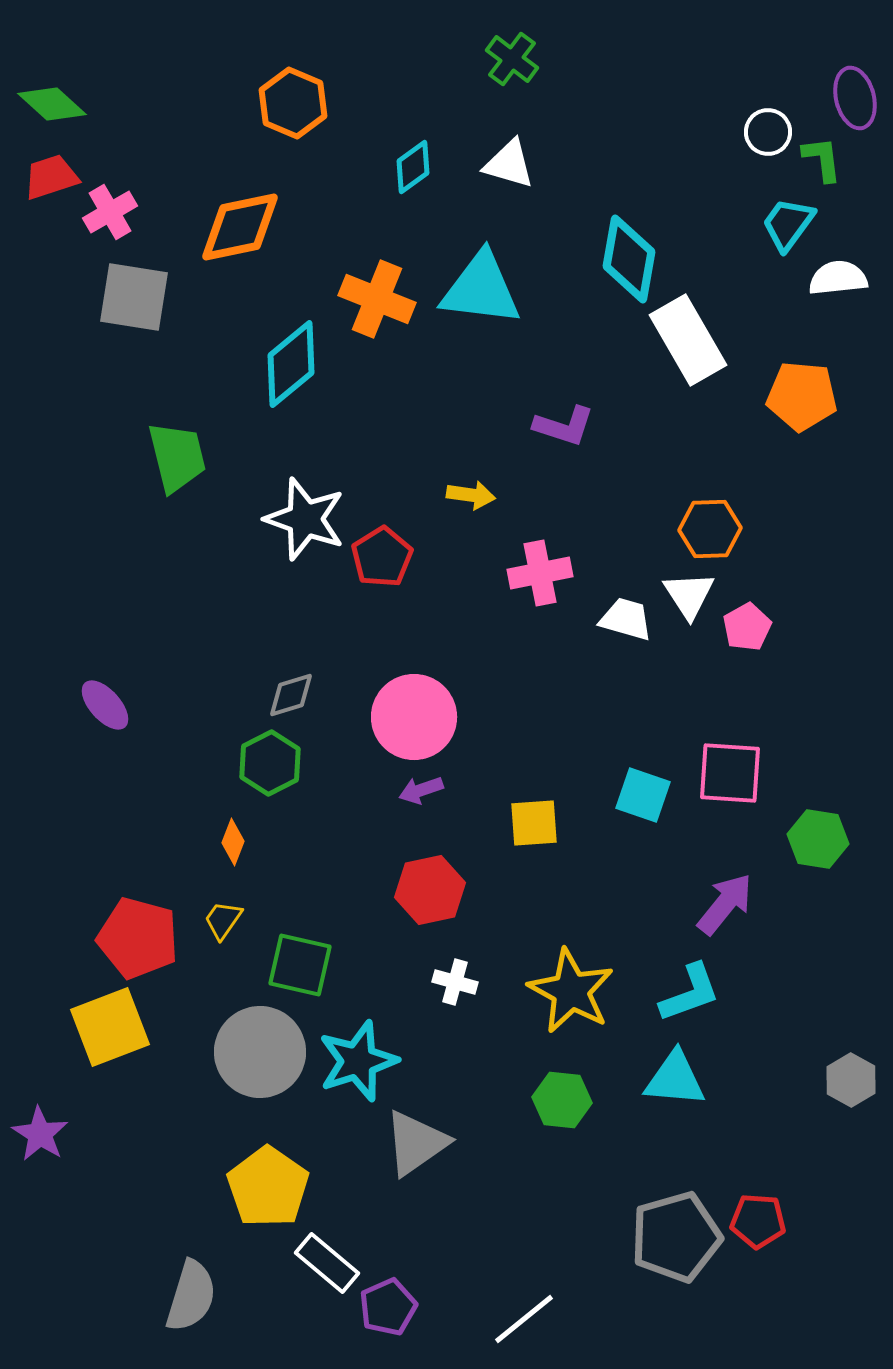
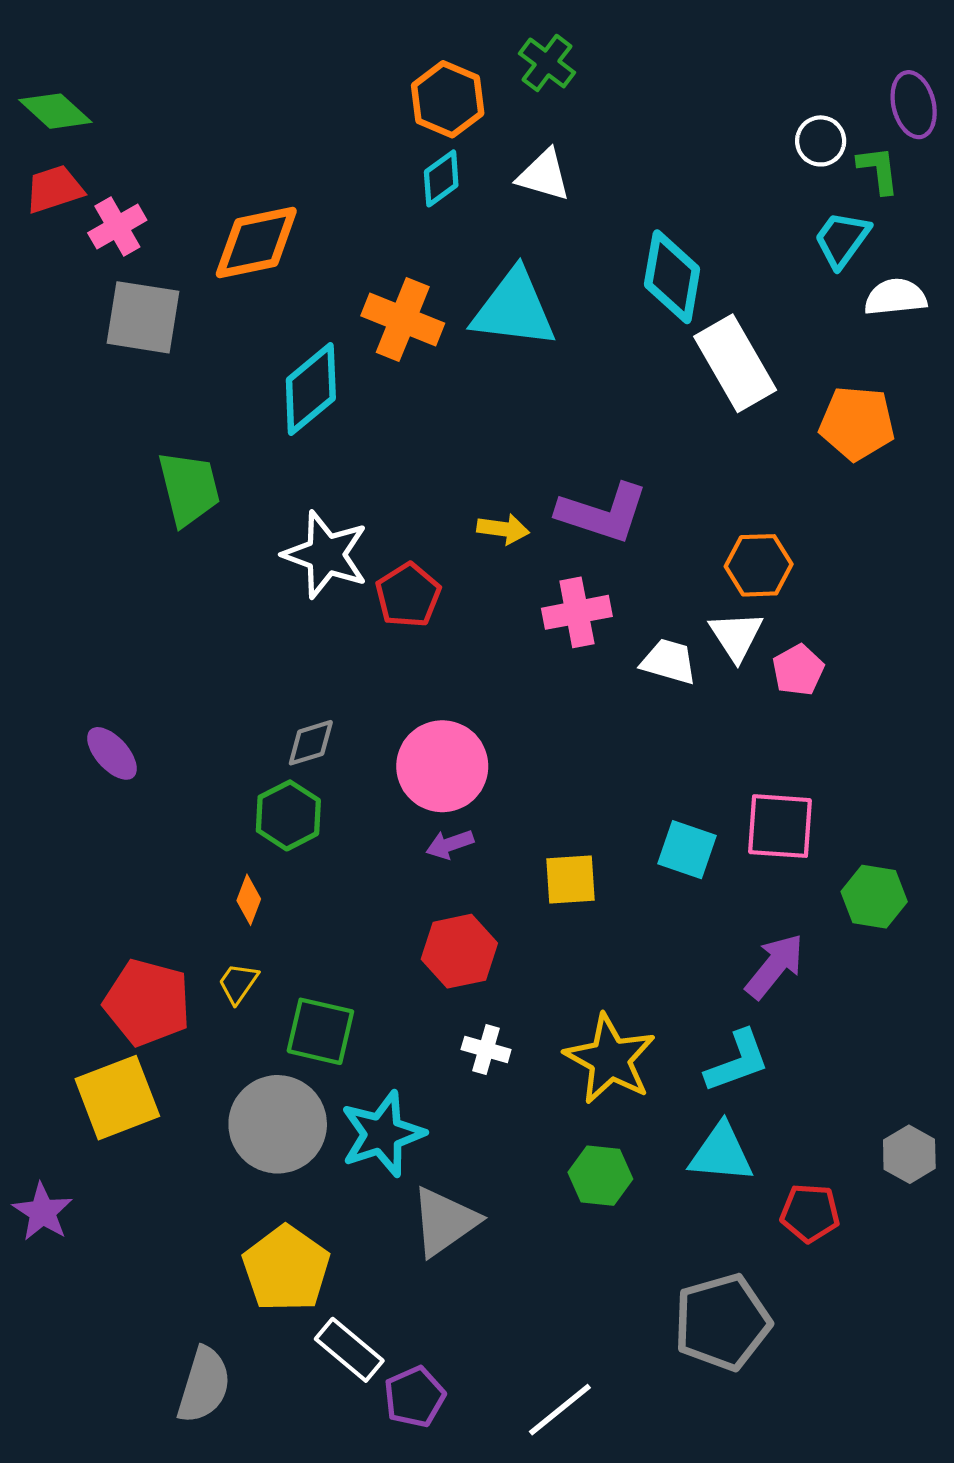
orange hexagon: (293, 103) -> (448, 99), moved
purple L-shape: (564, 426) -> (603, 513), moved, size x1.4
red pentagon: (758, 1221) -> (810, 1213), moved

